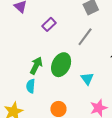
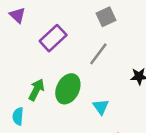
purple rectangle: (49, 24) -> (53, 38), size x1.5
cyan semicircle: (31, 86) -> (18, 116), moved

